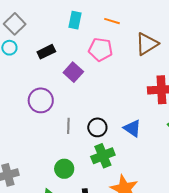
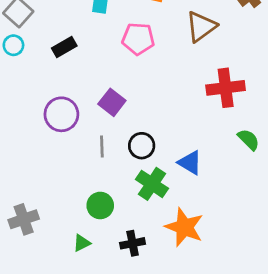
purple square: (73, 72) -> (112, 102), moved
blue triangle: (132, 128) -> (190, 163), moved
green cross: (103, 156) -> (152, 184), turned -30

